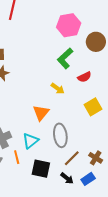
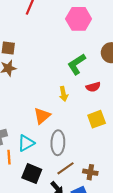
pink hexagon: (69, 25) -> (79, 19), moved
yellow arrow: (58, 88) -> (64, 94), turned 32
brown cross: (96, 158) -> (90, 172), turned -32

